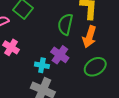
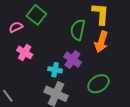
green ellipse: (95, 67) -> (98, 84), moved

